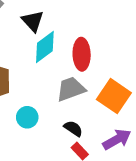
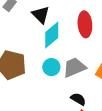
red ellipse: (82, 54) -> (85, 24), moved
cyan circle: (27, 117) -> (51, 67), moved

